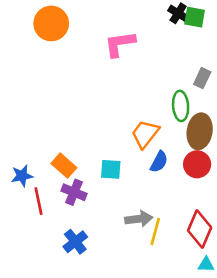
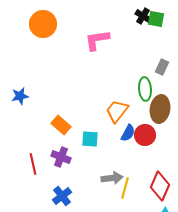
red circle: (197, 164) -> (145, 135), moved
orange rectangle: (64, 166) -> (61, 125), moved
blue star: (22, 176) -> (20, 96), moved

